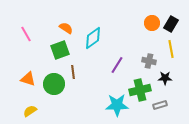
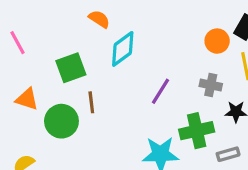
orange circle: (152, 23) -> (217, 41), moved
orange semicircle: (66, 28) -> (99, 19), moved
orange triangle: (28, 79) -> (27, 99), moved

